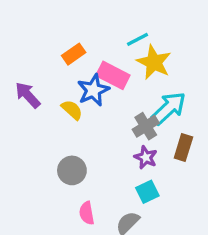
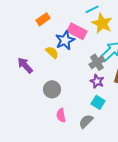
orange rectangle: (74, 54) -> (43, 19), moved
purple arrow: (28, 95) -> (25, 65), moved
cyan square: (147, 192) -> (98, 102), turned -32

